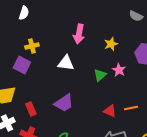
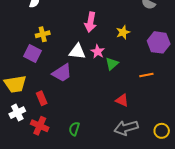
pink star: (119, 70) -> (98, 52), moved
purple trapezoid: (64, 103) -> (62, 73), moved
orange line: (131, 108) -> (146, 75), moved

